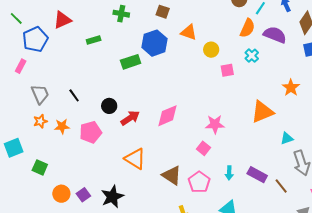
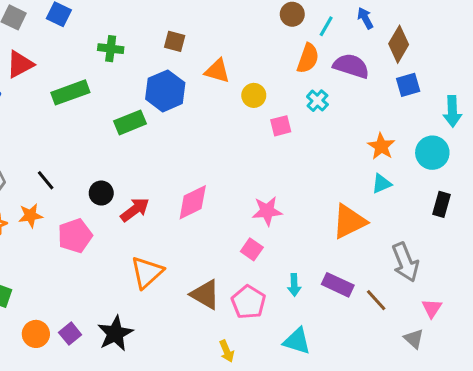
green rectangle: (94, 40) -> (70, 92), size x1.6
orange triangle: (262, 112) -> (349, 221), moved
orange star: (62, 126) -> (30, 216), moved
cyan triangle: (287, 138) -> (382, 184), moved
orange triangle: (135, 159) -> (147, 272), turned 50

